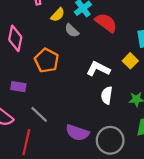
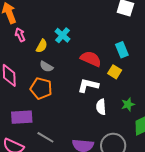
red semicircle: (106, 23) -> (91, 59), moved
gray semicircle: (72, 31) -> (46, 67), moved
purple rectangle: (18, 87) -> (22, 117), size x1.5

